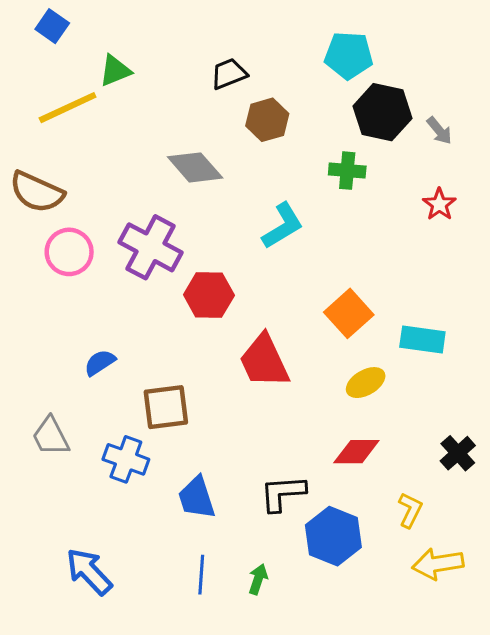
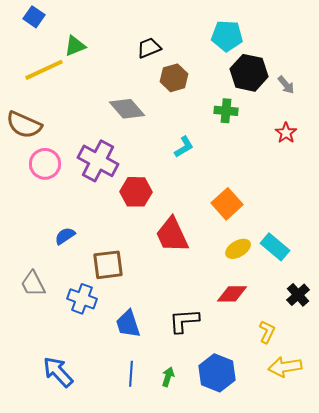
cyan L-shape: (283, 226) -> (184, 147), size x0.7
cyan rectangle: (422, 340) -> (275, 247), moved, turned 32
blue hexagon: (333, 536) -> (217, 373), moved

